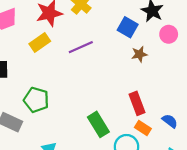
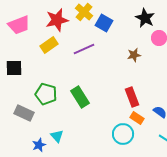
blue square: (128, 27) -> (104, 23), moved
green rectangle: (98, 124) -> (80, 97), moved

